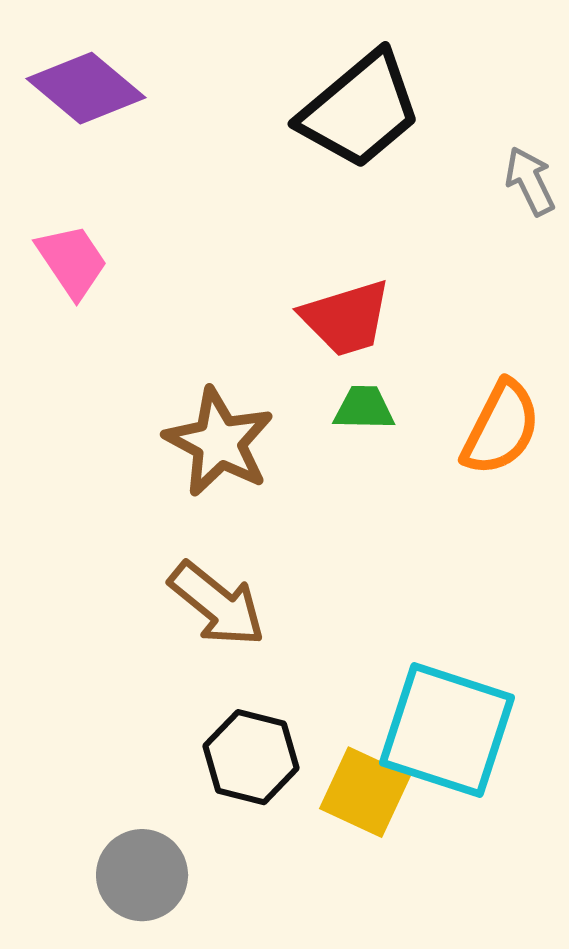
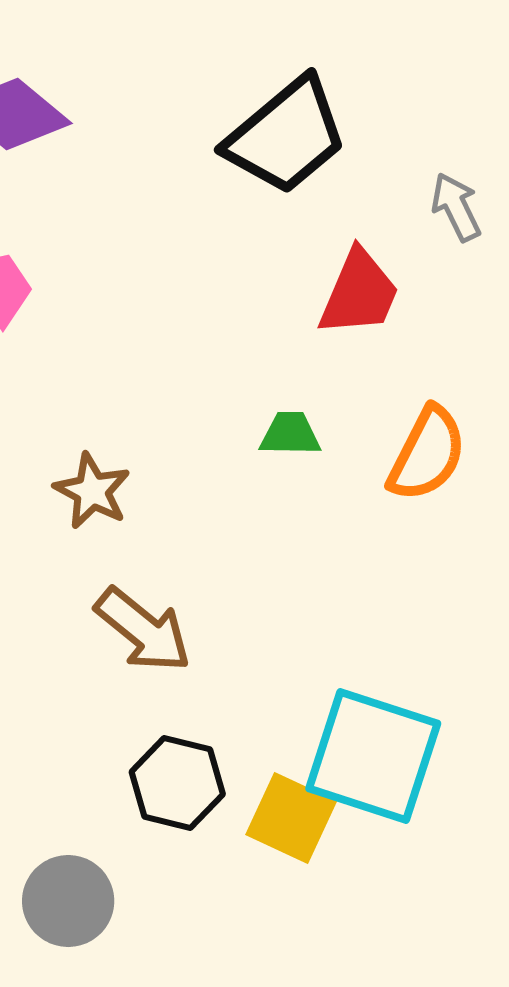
red trapezoid: (346, 318) -> (359, 293), moved, turned -50
brown star: (219, 442) -> (92, 491), moved, size x0.7

